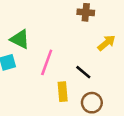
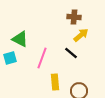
yellow arrow: (107, 43) -> (81, 35), moved
black line: (83, 72) -> (71, 53), moved

